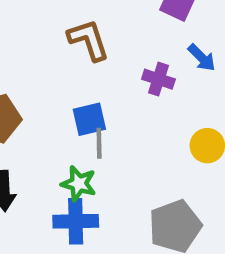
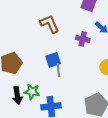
green star: (79, 184) -> (32, 92), moved

